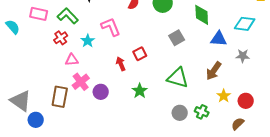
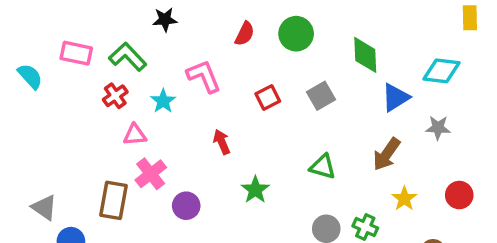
blue triangle: (219, 39) -> (395, 98), turned -36
red square: (140, 54) -> (268, 98), moved
green triangle: (178, 78) -> (323, 167), size x0.7
purple circle: (101, 92) -> (186, 206), moved
gray triangle: (21, 101) -> (44, 207), size x0.7
red circle: (246, 101) -> (459, 195), moved

